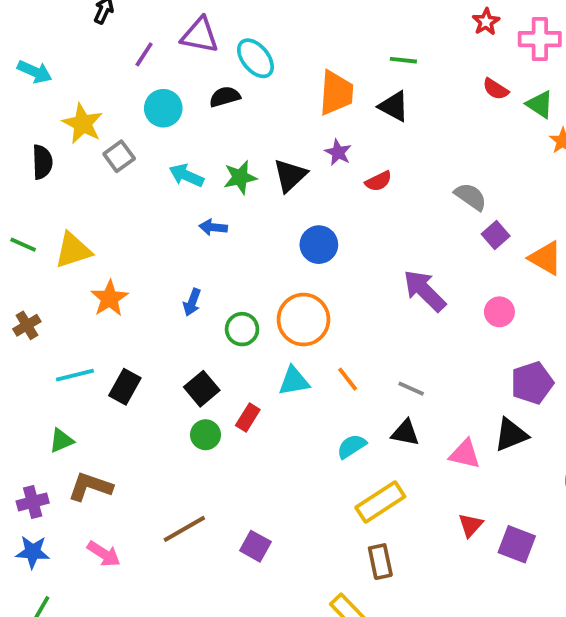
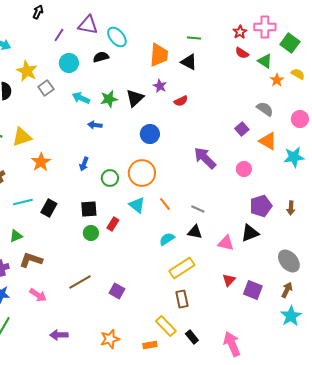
red star: (486, 22) -> (240, 32), moved
gray semicircle: (471, 197) -> (265, 109), moved
cyan triangle: (294, 381) -> (137, 205), turned 48
black square: (202, 389) -> (89, 209), turned 36

